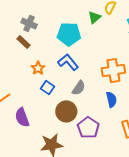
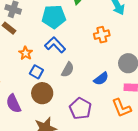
orange cross: (113, 71) -> (102, 35), moved, size x0.7
blue semicircle: (111, 100) -> (101, 79), turned 70
brown circle: (66, 111) -> (42, 93), moved

